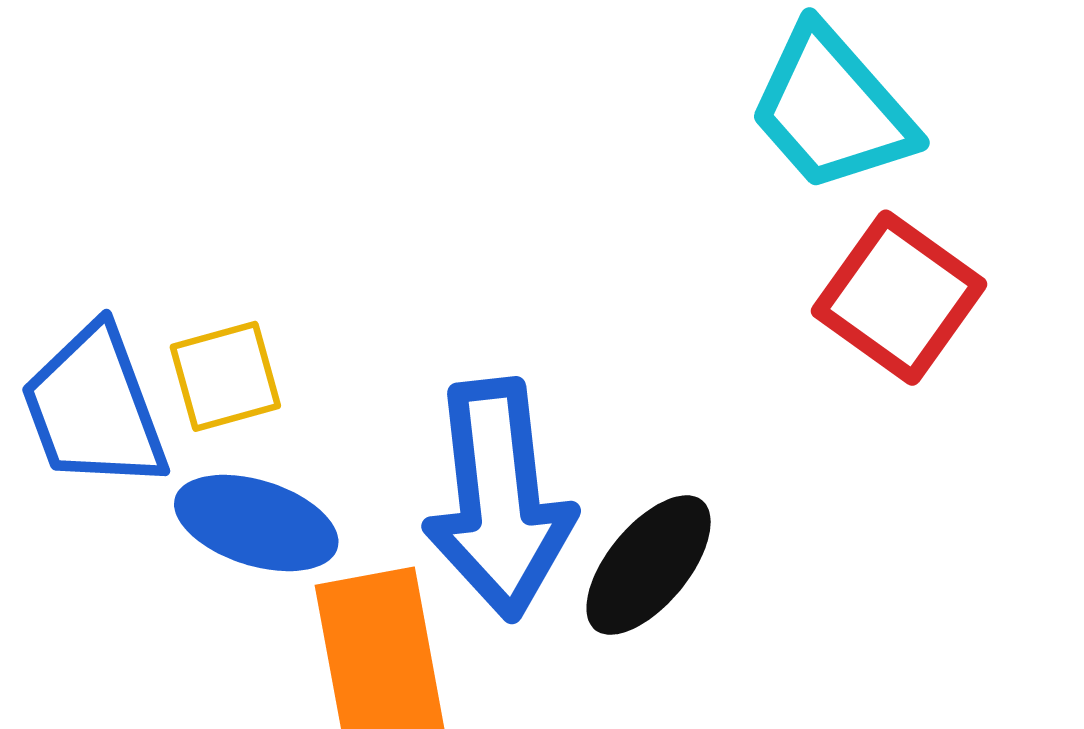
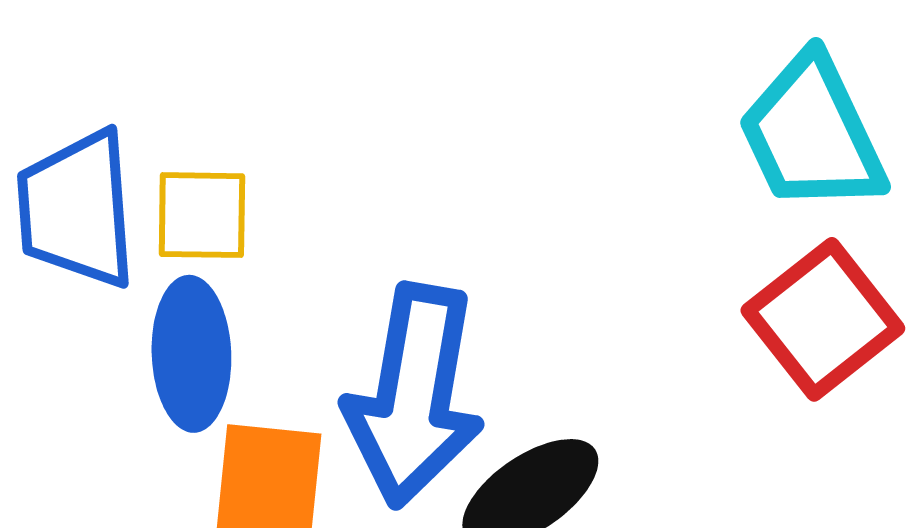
blue ellipse: (256, 523) -> (191, 354), turned 54

